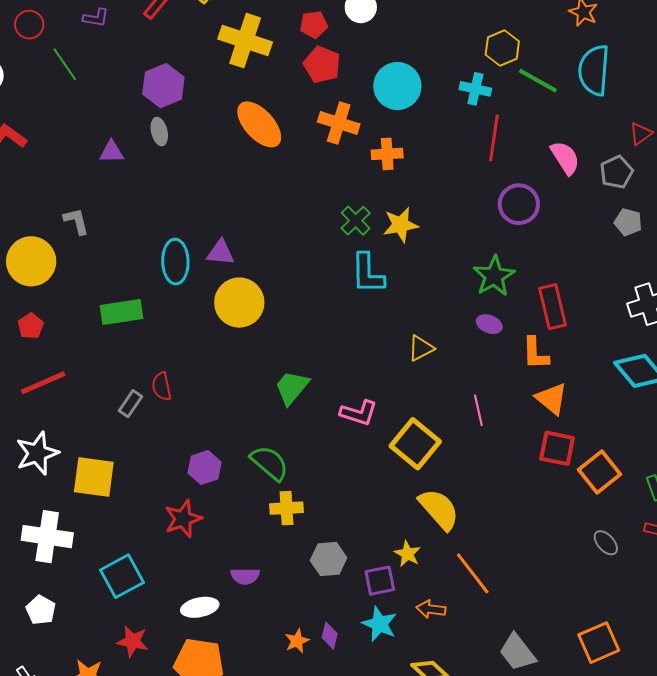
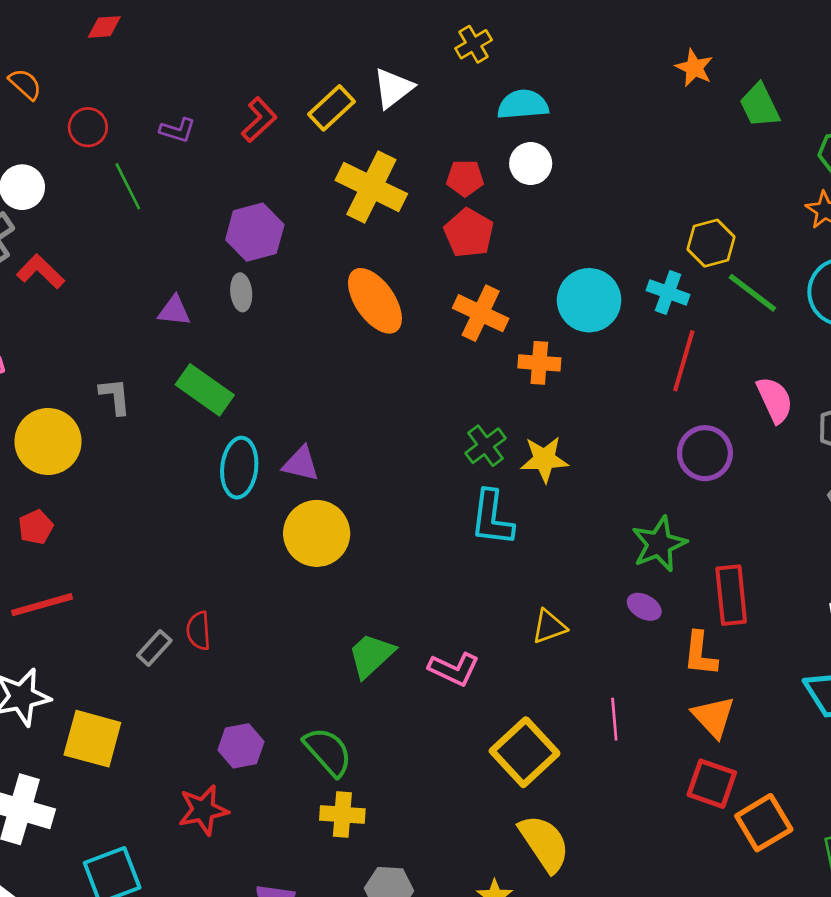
cyan circle: (397, 86) -> (589, 300), moved
green rectangle: (122, 312) -> (205, 390), moved, turned 36
pink L-shape: (359, 413) -> (454, 669), moved

